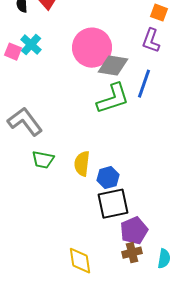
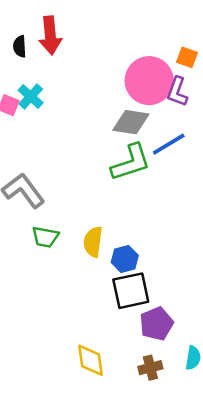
pink circle: (92, 48) -> (149, 81), moved
blue line: (144, 84) -> (169, 144), turned 40
brown cross: (132, 253) -> (150, 368), moved

